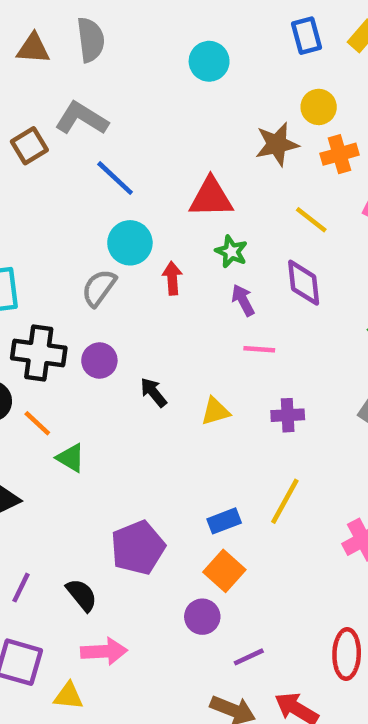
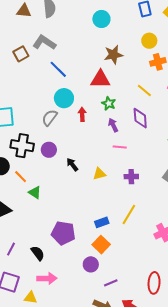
brown star: (277, 144) -> (113, 55), moved
purple pentagon: (138, 548) -> (63, 233), turned 30

